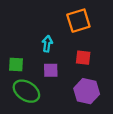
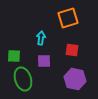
green ellipse: (26, 91) -> (23, 79), turned 40

